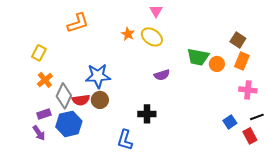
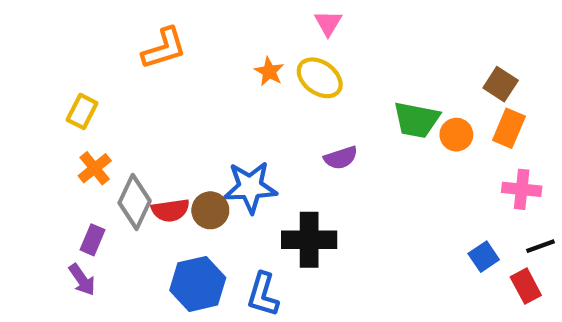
blue star: (98, 76) -> (250, 187), moved
purple rectangle: (44, 114) -> (93, 240), turned -48
black cross: (147, 114) -> (309, 240), size x1.4
blue hexagon: (69, 124) -> (198, 284), moved

